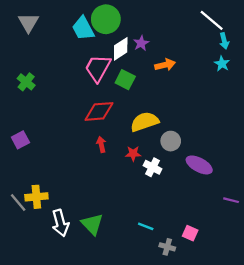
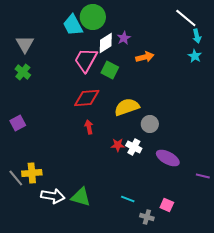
gray triangle: (28, 23) -> (25, 44), moved
red star: (133, 154) -> (118, 145), moved
purple ellipse: (199, 165) -> (168, 158), moved
white arrow: (60, 223) -> (53, 196), turned -65
green triangle: (92, 224) -> (81, 197), turned -30

